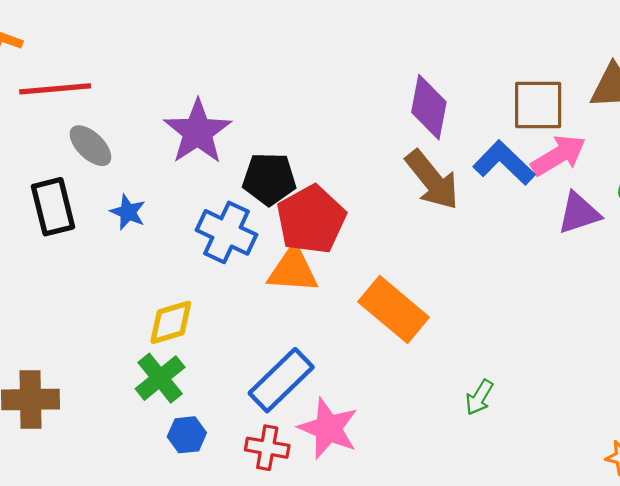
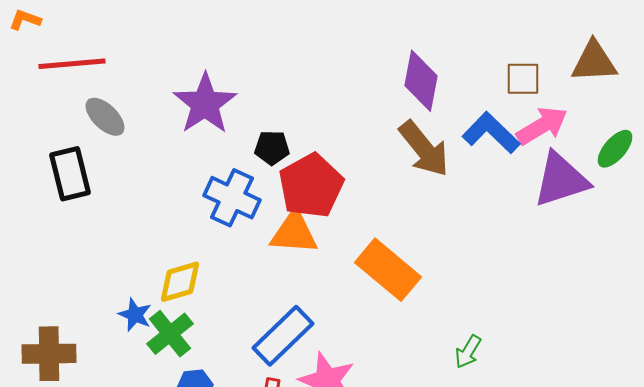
brown square: (538, 105) -> (523, 79), size x0.7
black pentagon: (269, 179) -> (272, 148), size x0.7
blue star: (128, 212) -> (135, 315), moved
purple triangle: (579, 213) -> (561, 180), size x1.4

